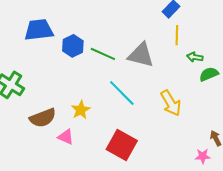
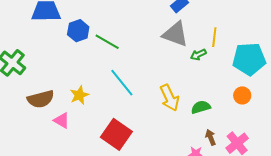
yellow line: (177, 35) -> (214, 37), moved
gray triangle: (141, 55) -> (175, 34), moved
green arrow: (195, 57) -> (198, 55), turned -42
green semicircle: (209, 74) -> (201, 107), moved

